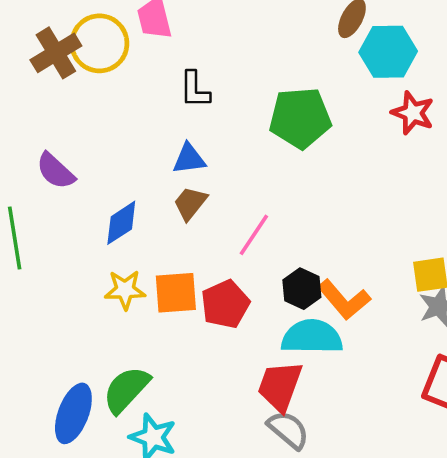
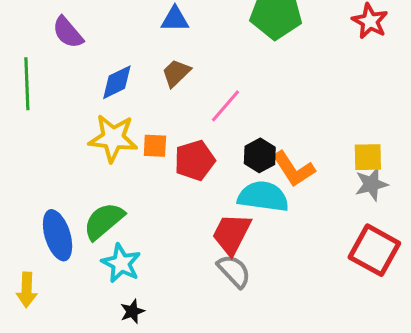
blue triangle: (189, 159) -> (175, 19), moved
yellow star: (125, 290) -> (113, 138), size x1.4
orange square: (176, 293) -> (155, 146), size x0.7
blue ellipse: (73, 413) -> (58, 235), turned -45

